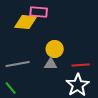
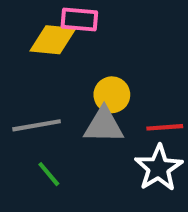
gray triangle: (51, 64) -> (104, 125), size x1.5
green line: (11, 88) -> (49, 174), moved

